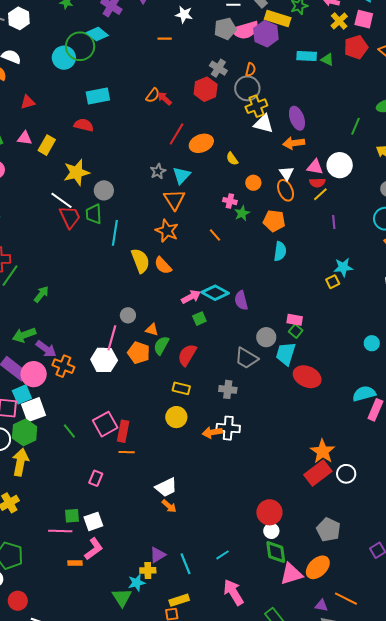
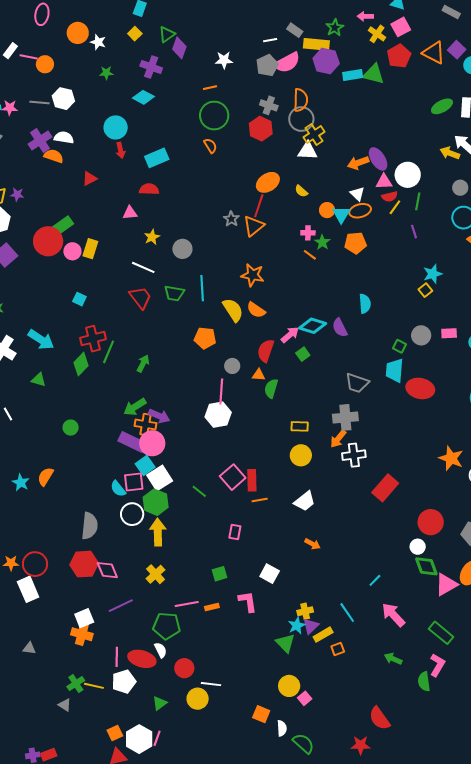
pink square: (364, 19) -> (401, 27), turned -30
purple hexagon: (266, 34) -> (326, 61), moved
green circle: (80, 46) -> (214, 116), moved
green triangle: (327, 60) -> (374, 74), size x1.6
orange semicircle: (251, 70) -> (301, 100), size x1.6
orange semicircle: (153, 95) -> (210, 146), turned -56
red arrow: (164, 98) -> (120, 150), moved, turned -133
purple ellipse: (297, 118) -> (378, 159), moved
white triangle: (264, 124) -> (308, 151), moved
green line: (355, 126) -> (418, 201), moved
red line: (177, 134) -> (259, 206), moved
pink triangle: (25, 138) -> (130, 213), moved
yellow rectangle: (47, 145) -> (90, 249), moved
yellow star: (77, 172) -> (152, 237), size x0.6
cyan triangle: (182, 175) -> (341, 214), moved
orange ellipse: (286, 190) -> (360, 211), turned -70
orange triangle: (174, 200) -> (254, 226), moved, turned 35
green trapezoid: (94, 214) -> (174, 293), moved, turned -65
red trapezoid: (70, 217) -> (140, 298), moved
orange line: (215, 235) -> (310, 255), moved
cyan semicircle: (280, 251) -> (365, 304), moved
pink rectangle: (295, 320) -> (449, 333), moved
gray circle: (266, 337) -> (421, 335), moved
orange pentagon: (139, 353) -> (205, 338), moved
red semicircle: (187, 355) -> (266, 351), moved
orange cross: (63, 366) -> (145, 425), moved
gray cross: (228, 389) -> (345, 417), size x1.4
orange arrow: (212, 432) -> (338, 439), moved, turned -30
red rectangle: (318, 473) -> (385, 488), moved
white trapezoid: (166, 487) -> (305, 501), moved
red circle: (269, 512) -> (431, 522), moved
white square: (93, 521) -> (270, 574), moved, turned -30
pink line: (60, 531) -> (187, 604), moved
pink L-shape: (94, 549) -> (248, 602), turned -50
purple triangle: (158, 555) -> (311, 626), moved
orange rectangle: (75, 563) -> (212, 607), moved
cyan line: (186, 564) -> (347, 613), moved
yellow rectangle: (179, 600) -> (323, 635), moved

